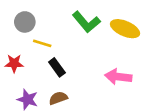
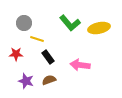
yellow ellipse: (125, 29) -> (99, 28), turned -35
pink arrow: (118, 77) -> (80, 65), moved

